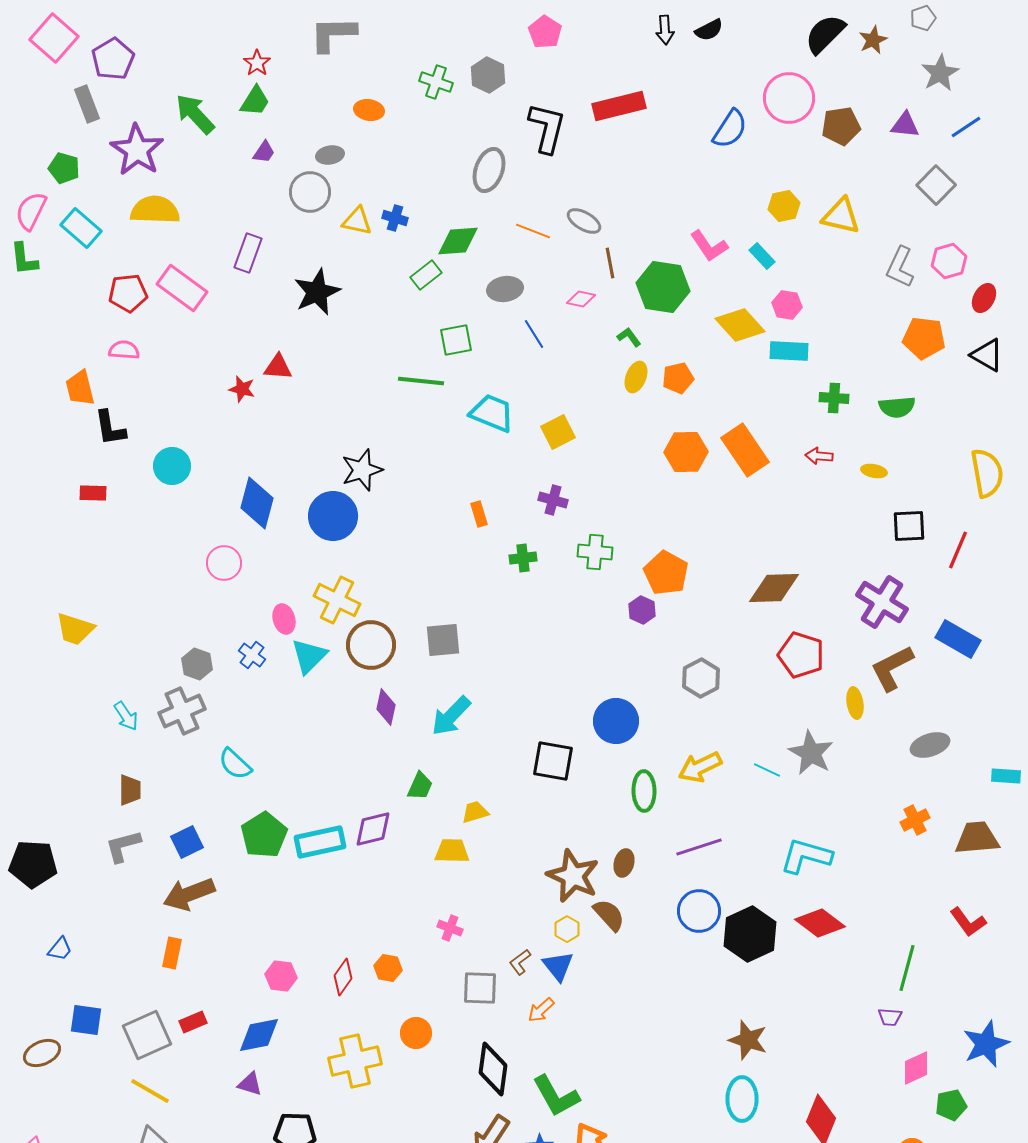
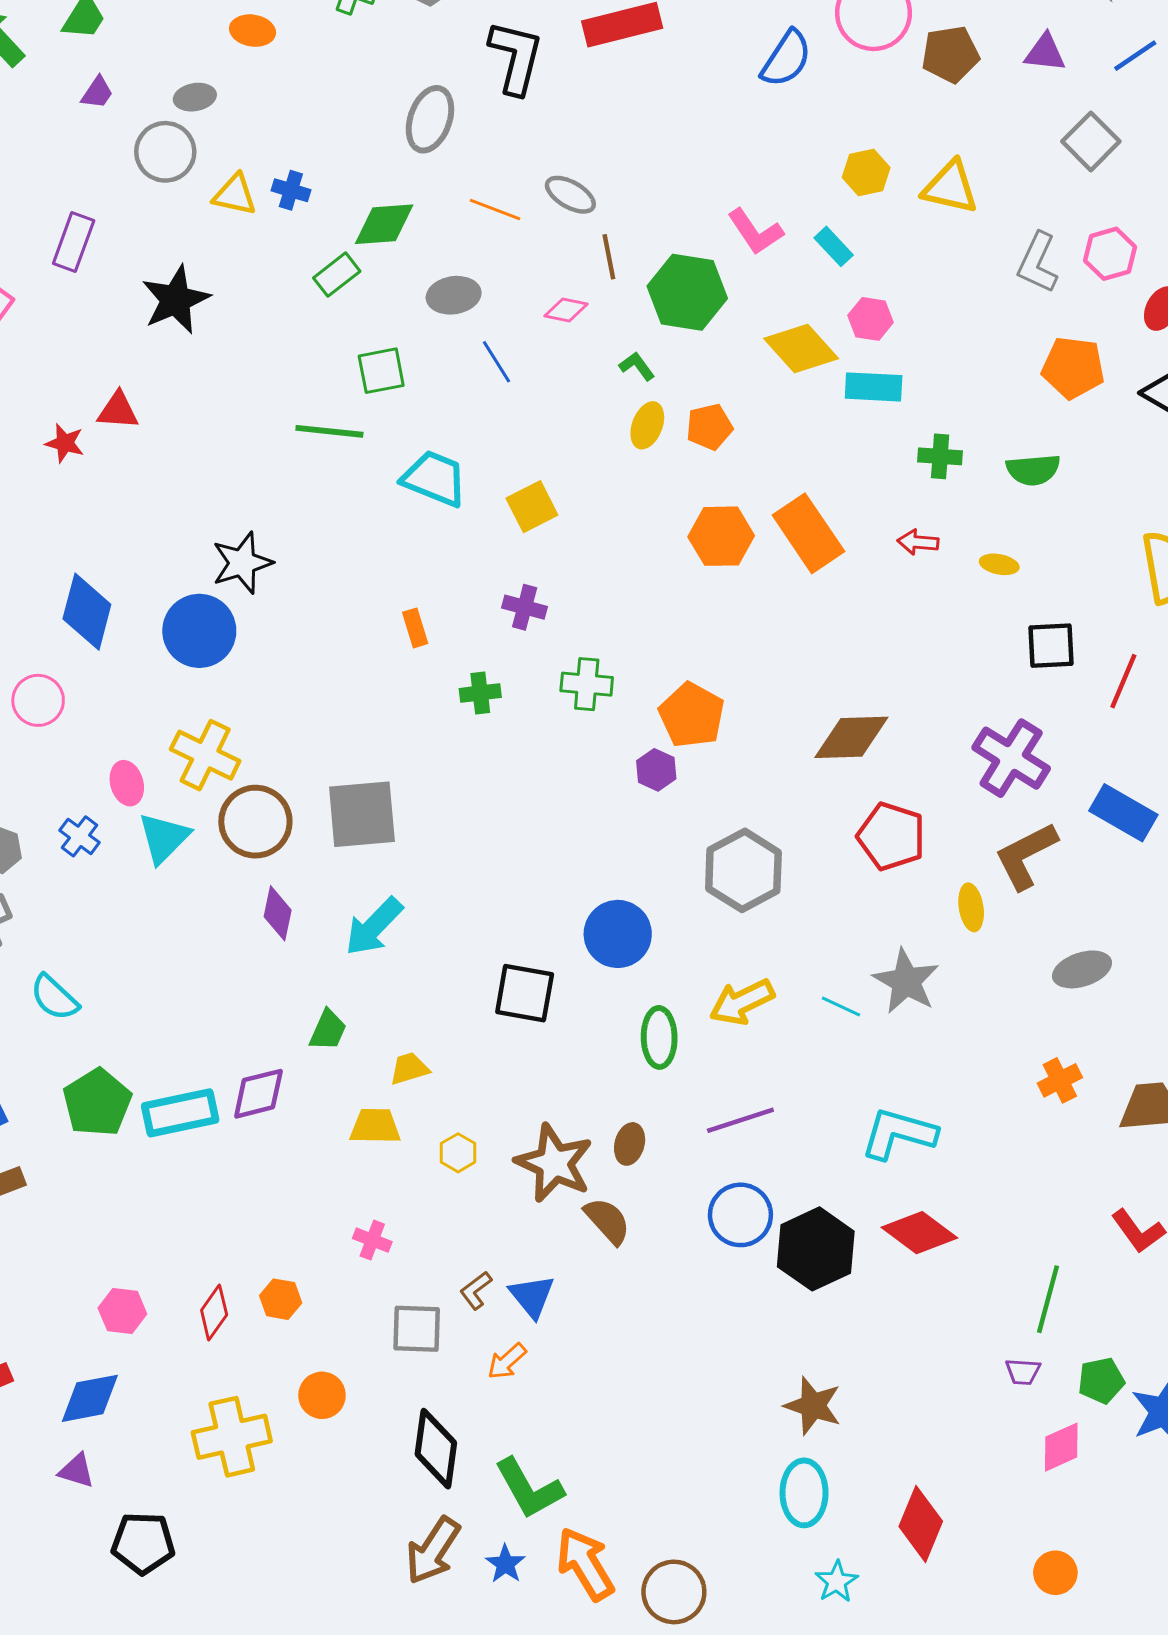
gray square: (443, 640) -> (362, 814), size x1.4
gray hexagon: (701, 678) -> (743, 870), size x1.4
yellow hexagon: (567, 929) -> (458, 1153), moved
green pentagon: (951, 1105) -> (1101, 1381), moved

